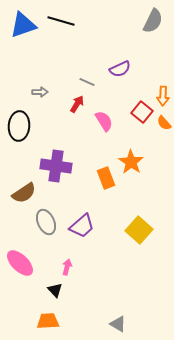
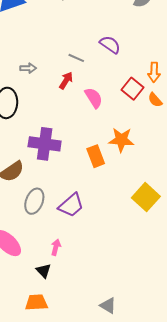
purple semicircle: (120, 69) -> (110, 45), turned -120
orange star: (131, 162) -> (121, 140), turned -30
gray ellipse: (46, 222) -> (34, 201), turned 45
yellow square: (139, 230) -> (146, 197), moved

